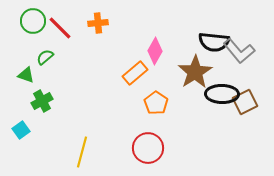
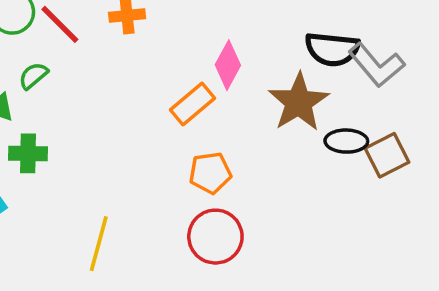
black ellipse: (222, 94) -> (346, 141), size x0.7
green cross: (42, 101) -> (28, 153), turned 30
orange pentagon: (156, 103) -> (210, 173), moved, turned 30

